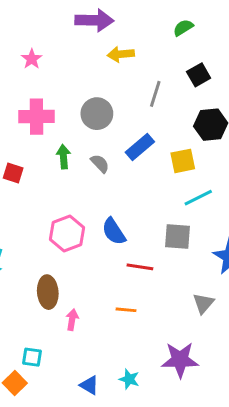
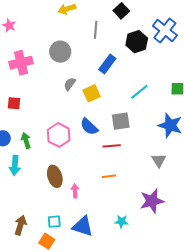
blue rectangle: (140, 147) -> (107, 64), moved
green arrow: (64, 157) -> (26, 140), moved
yellow square: (183, 161) -> (92, 93), moved
gray semicircle: (100, 164) -> (70, 84), turned -88
gray square: (177, 237) -> (121, 121), moved
blue triangle: (89, 385) -> (83, 226), moved, size x1.6

